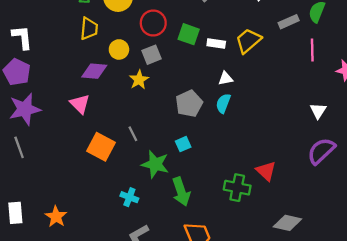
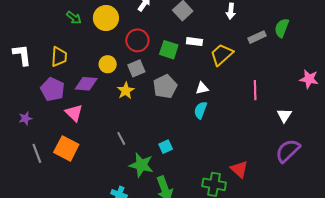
yellow trapezoid: (89, 29) -> (59, 57), moved
white rectangle: (216, 44) -> (194, 42), moved
pink line: (312, 50) -> (255, 90), moved
purple pentagon: (17, 72) -> (53, 89), moved
gray pentagon: (189, 104) -> (165, 87), moved
purple star: (25, 109) -> (25, 118), size x0.5
gray line: (19, 147) -> (37, 153), moved
orange square: (101, 147) -> (66, 148), moved

